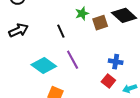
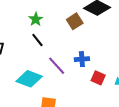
green star: (82, 13) -> (36, 19), moved
blue cross: (116, 62) -> (82, 59), moved

